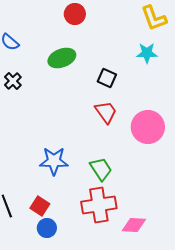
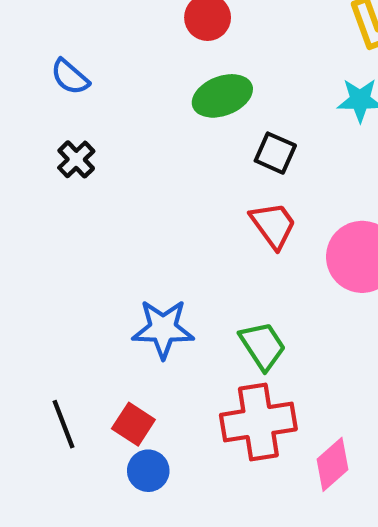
green ellipse: (62, 58) -> (222, 96), moved
pink diamond: (134, 225) -> (332, 464), turned -45

